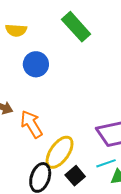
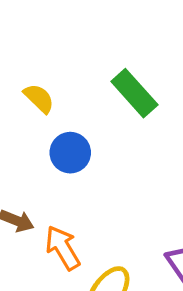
yellow semicircle: (16, 30) -> (39, 98), turned -140

